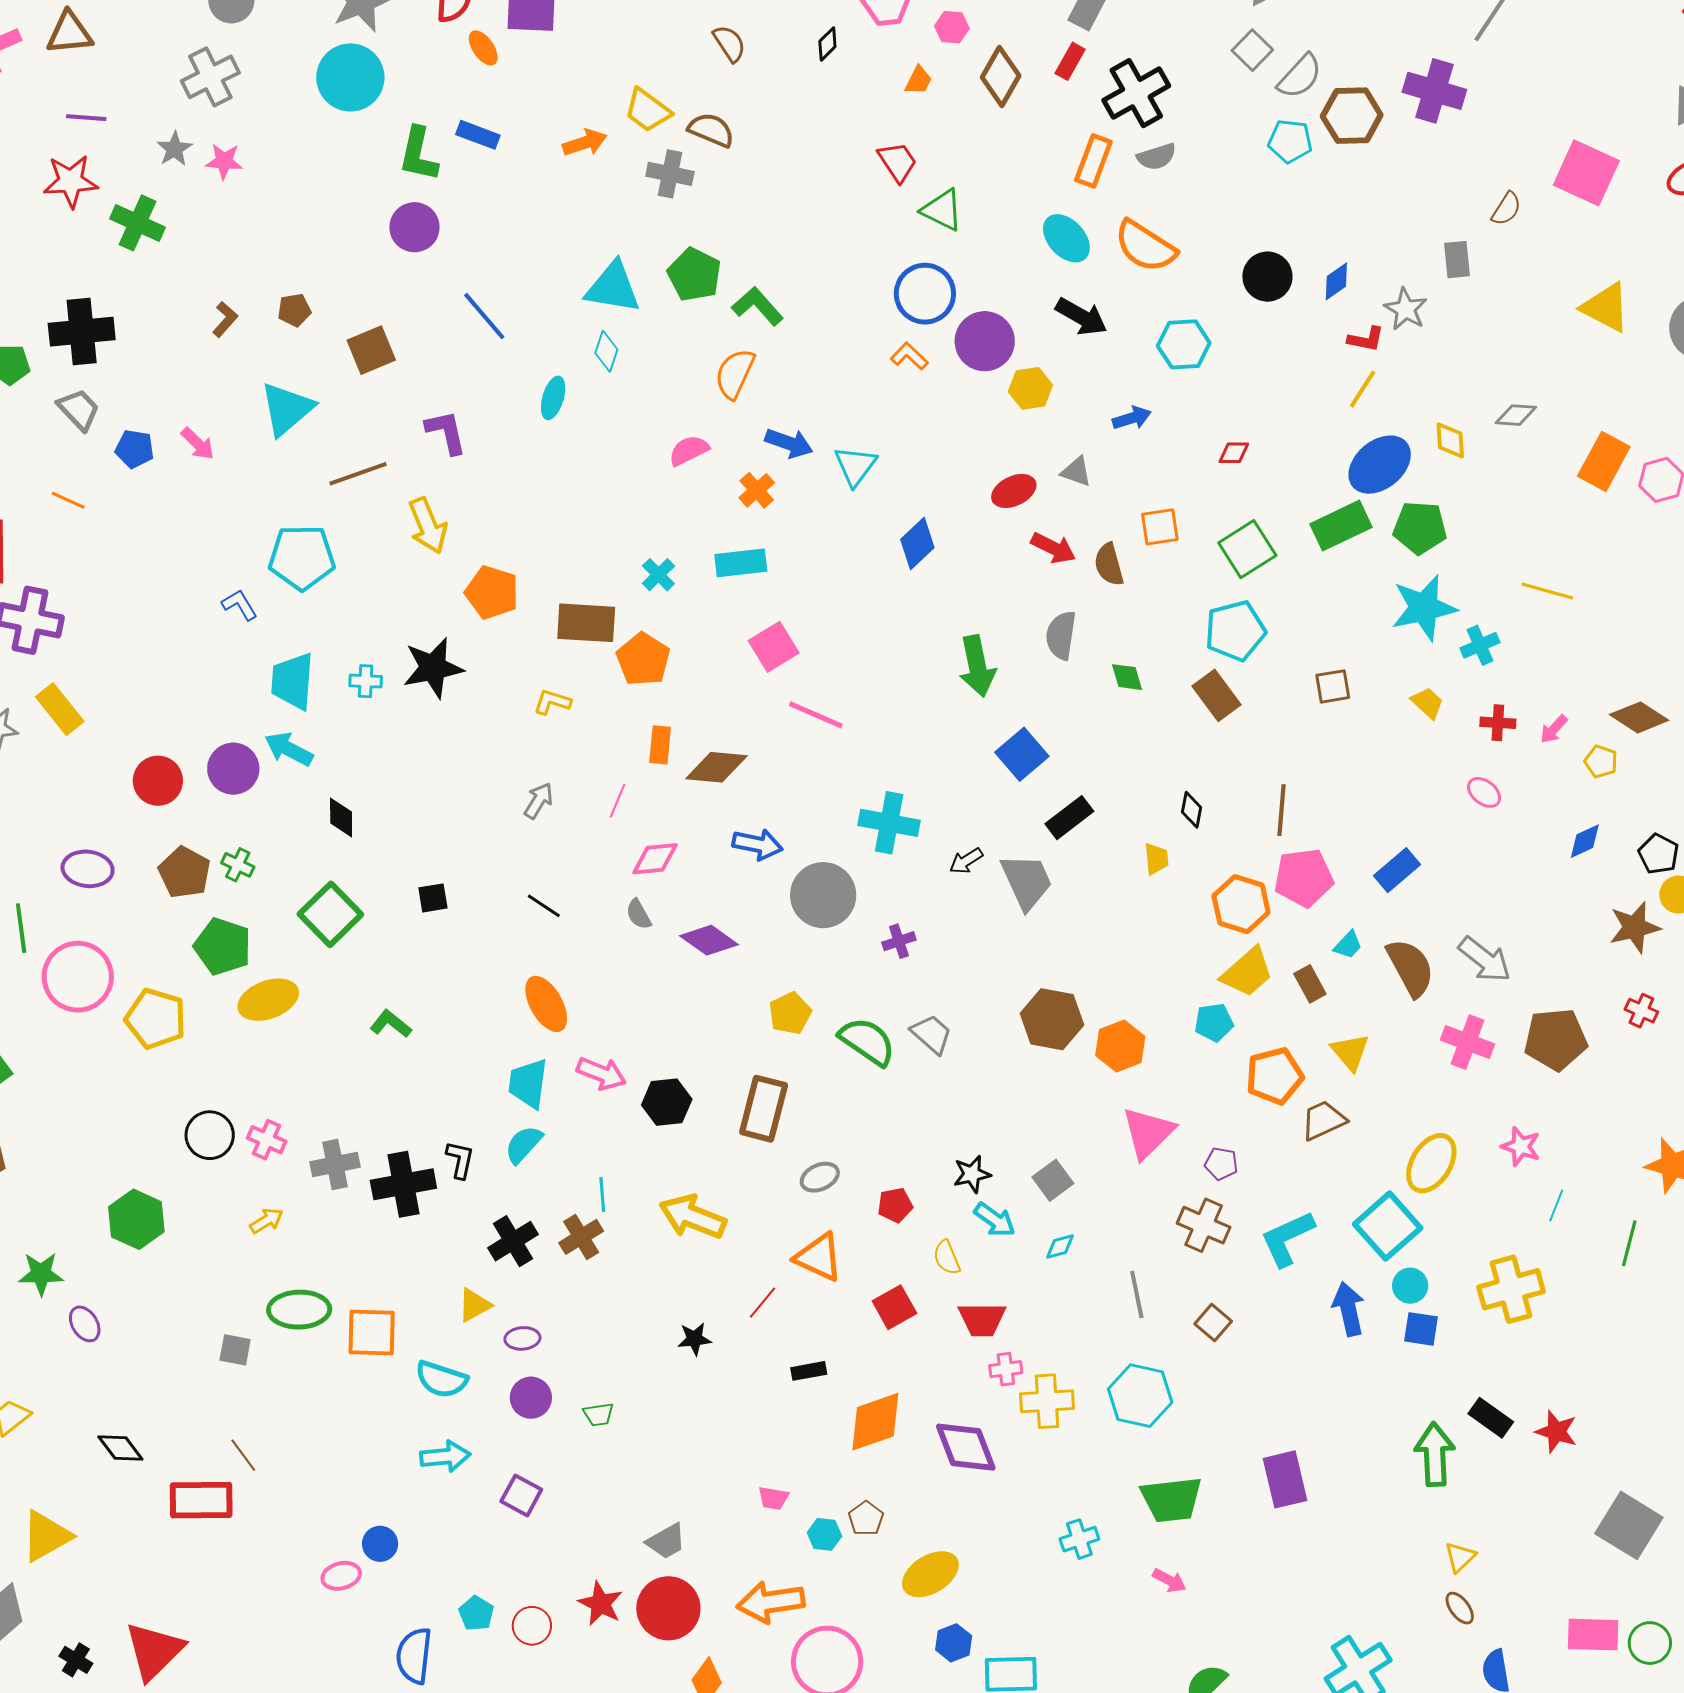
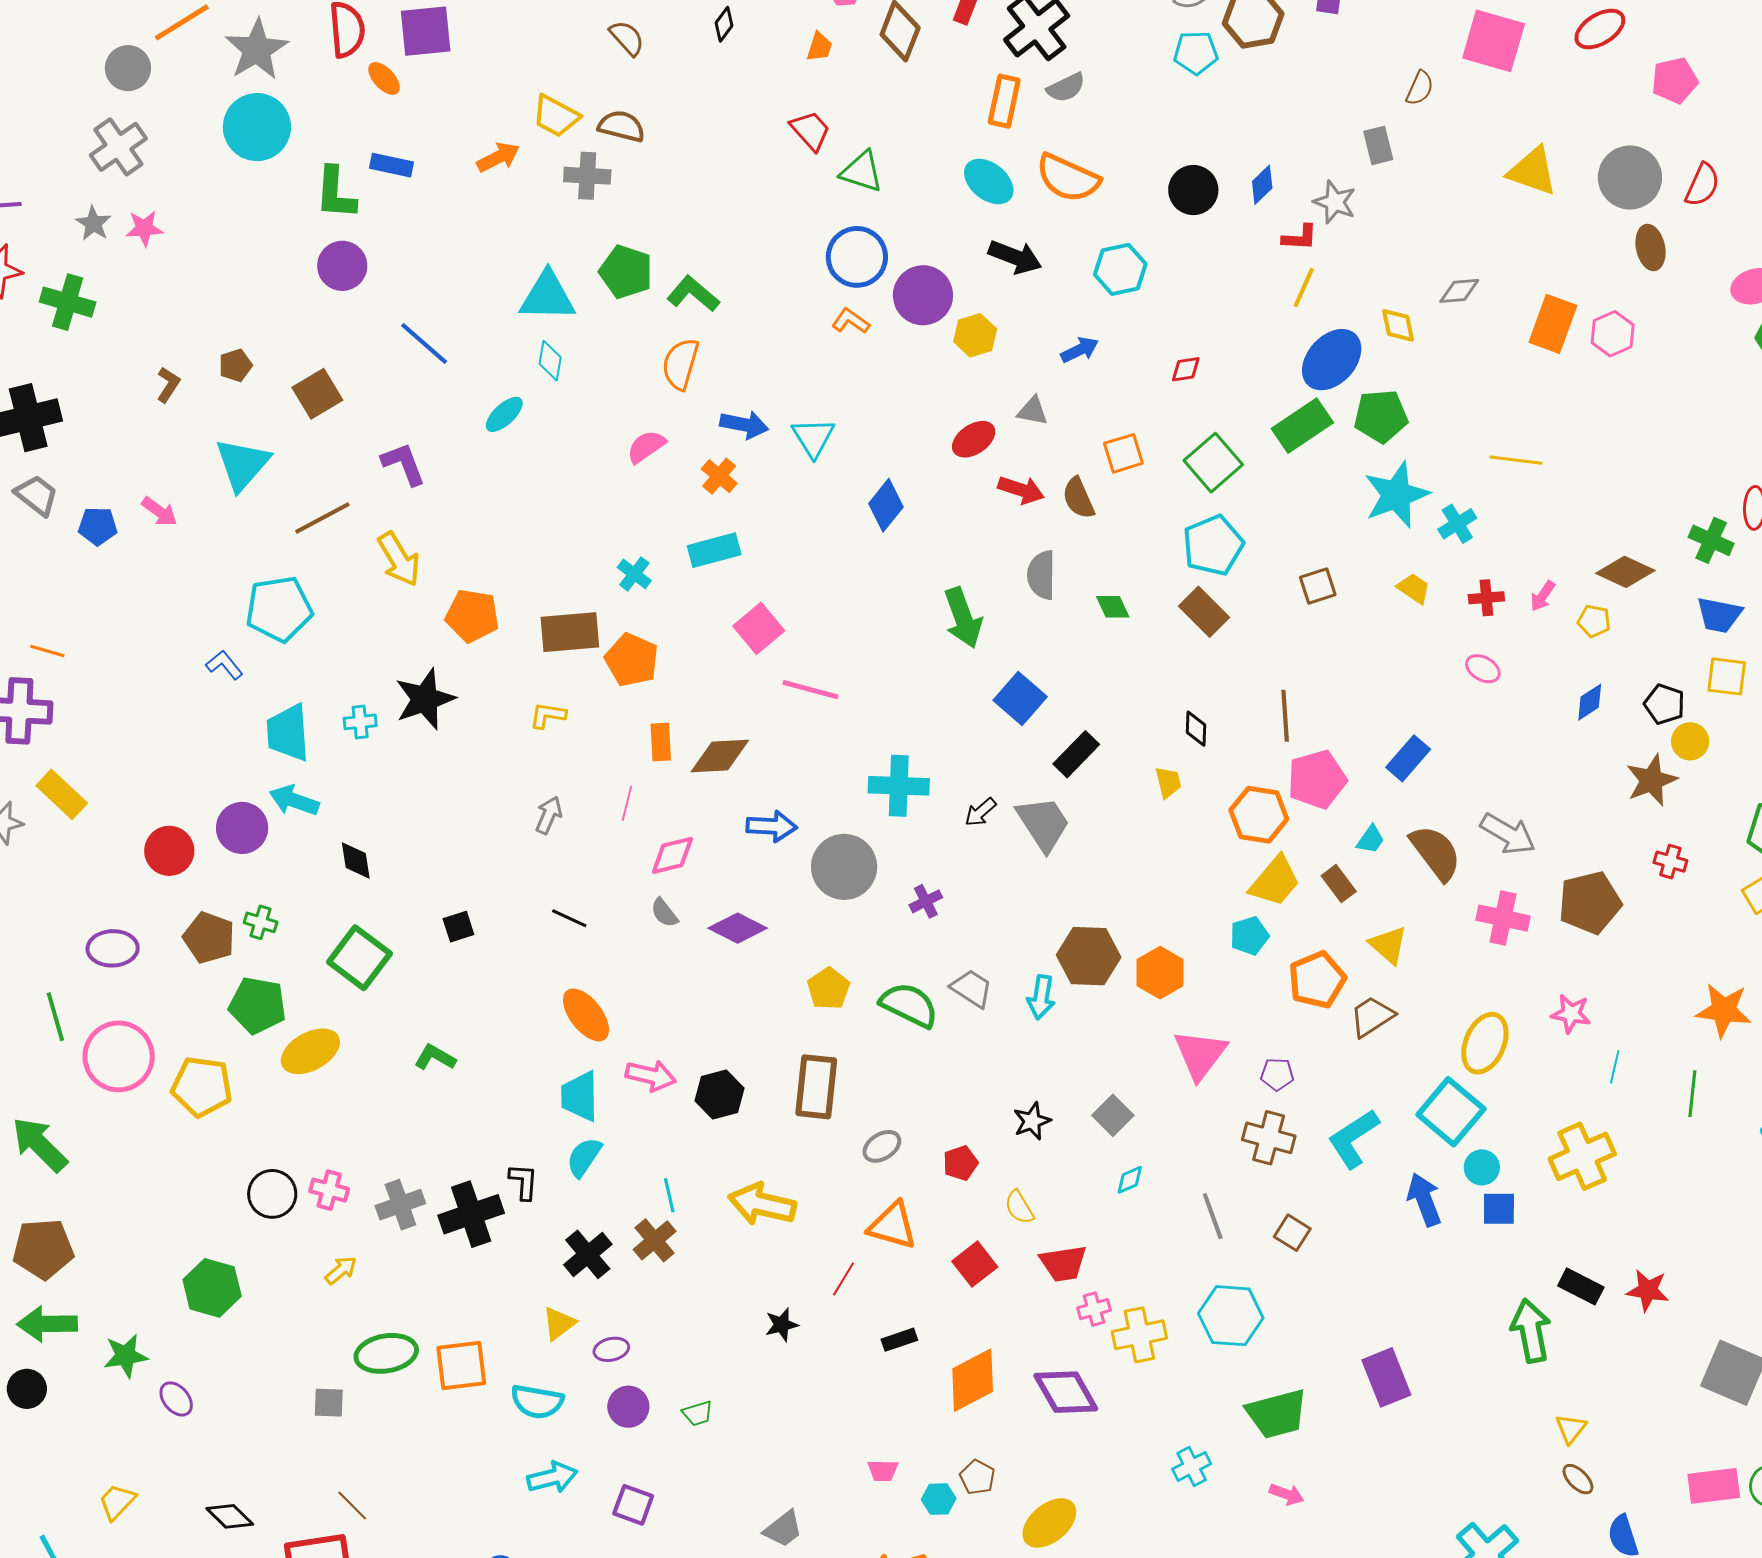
cyan ellipse: (553, 398) -> (504, 414), turned 39
orange line: (68, 500) -> (47, 651), moved
cyan arrow: (995, 1220) -> (1041, 997), moved, turned 72

